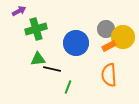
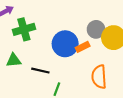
orange rectangle: (109, 46) -> (83, 47), moved
green triangle: (38, 59) -> (14, 60), moved

